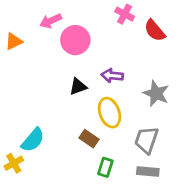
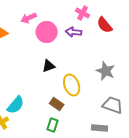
purple arrow: (112, 76) -> (74, 32), moved
gray trapezoid: (146, 140) -> (113, 105), moved, turned 90
green rectangle: (105, 167) -> (53, 125), moved

